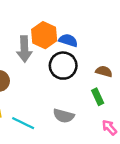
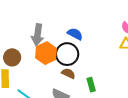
orange hexagon: (44, 35) -> (46, 53), moved
brown semicircle: (104, 71) -> (68, 73), moved

